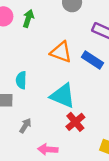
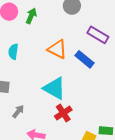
cyan semicircle: (21, 80) -> (13, 52), moved

